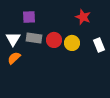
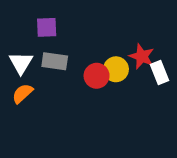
red star: (83, 17) -> (142, 56), moved
red circle: (54, 40) -> (97, 76), moved

